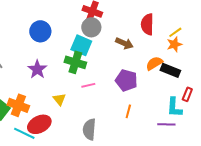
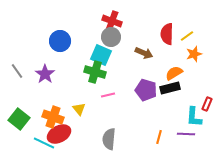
yellow line: (175, 32) -> (187, 36), moved
purple star: (37, 69) -> (45, 74), moved
black rectangle: (170, 70) -> (170, 88), moved, turned -36
orange cross: (18, 105) -> (53, 117), moved
orange line: (128, 111) -> (159, 137), moved

